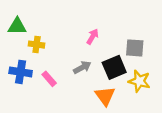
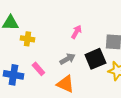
blue cross: (21, 72) -> (13, 75), moved
orange triangle: (105, 96) -> (65, 84), moved, turned -30

